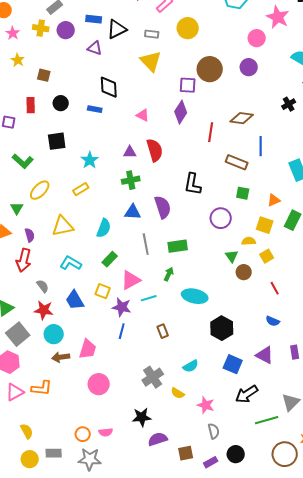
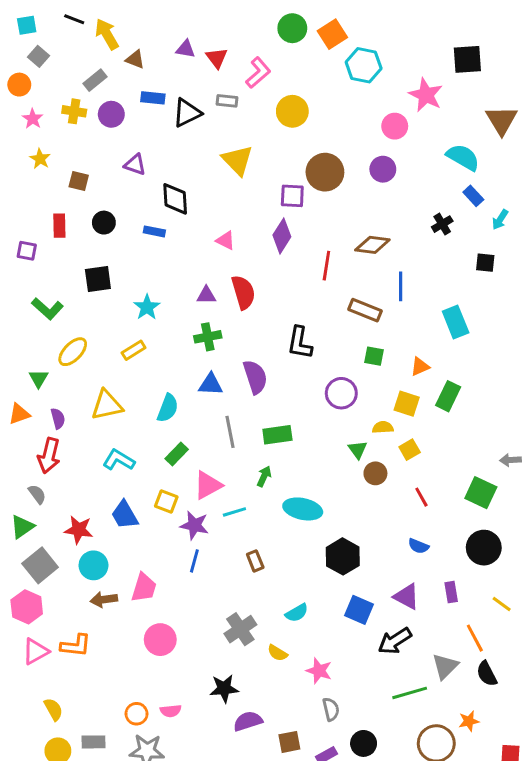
gray rectangle: (152, 34) -> (227, 101), moved
purple triangle: (95, 48) -> (135, 165), moved
gray semicircle: (43, 286) -> (37, 494), moved
black arrow: (247, 394) -> (395, 641), moved

